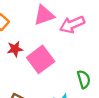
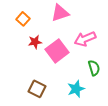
pink arrow: (72, 24) -> (85, 39), moved

